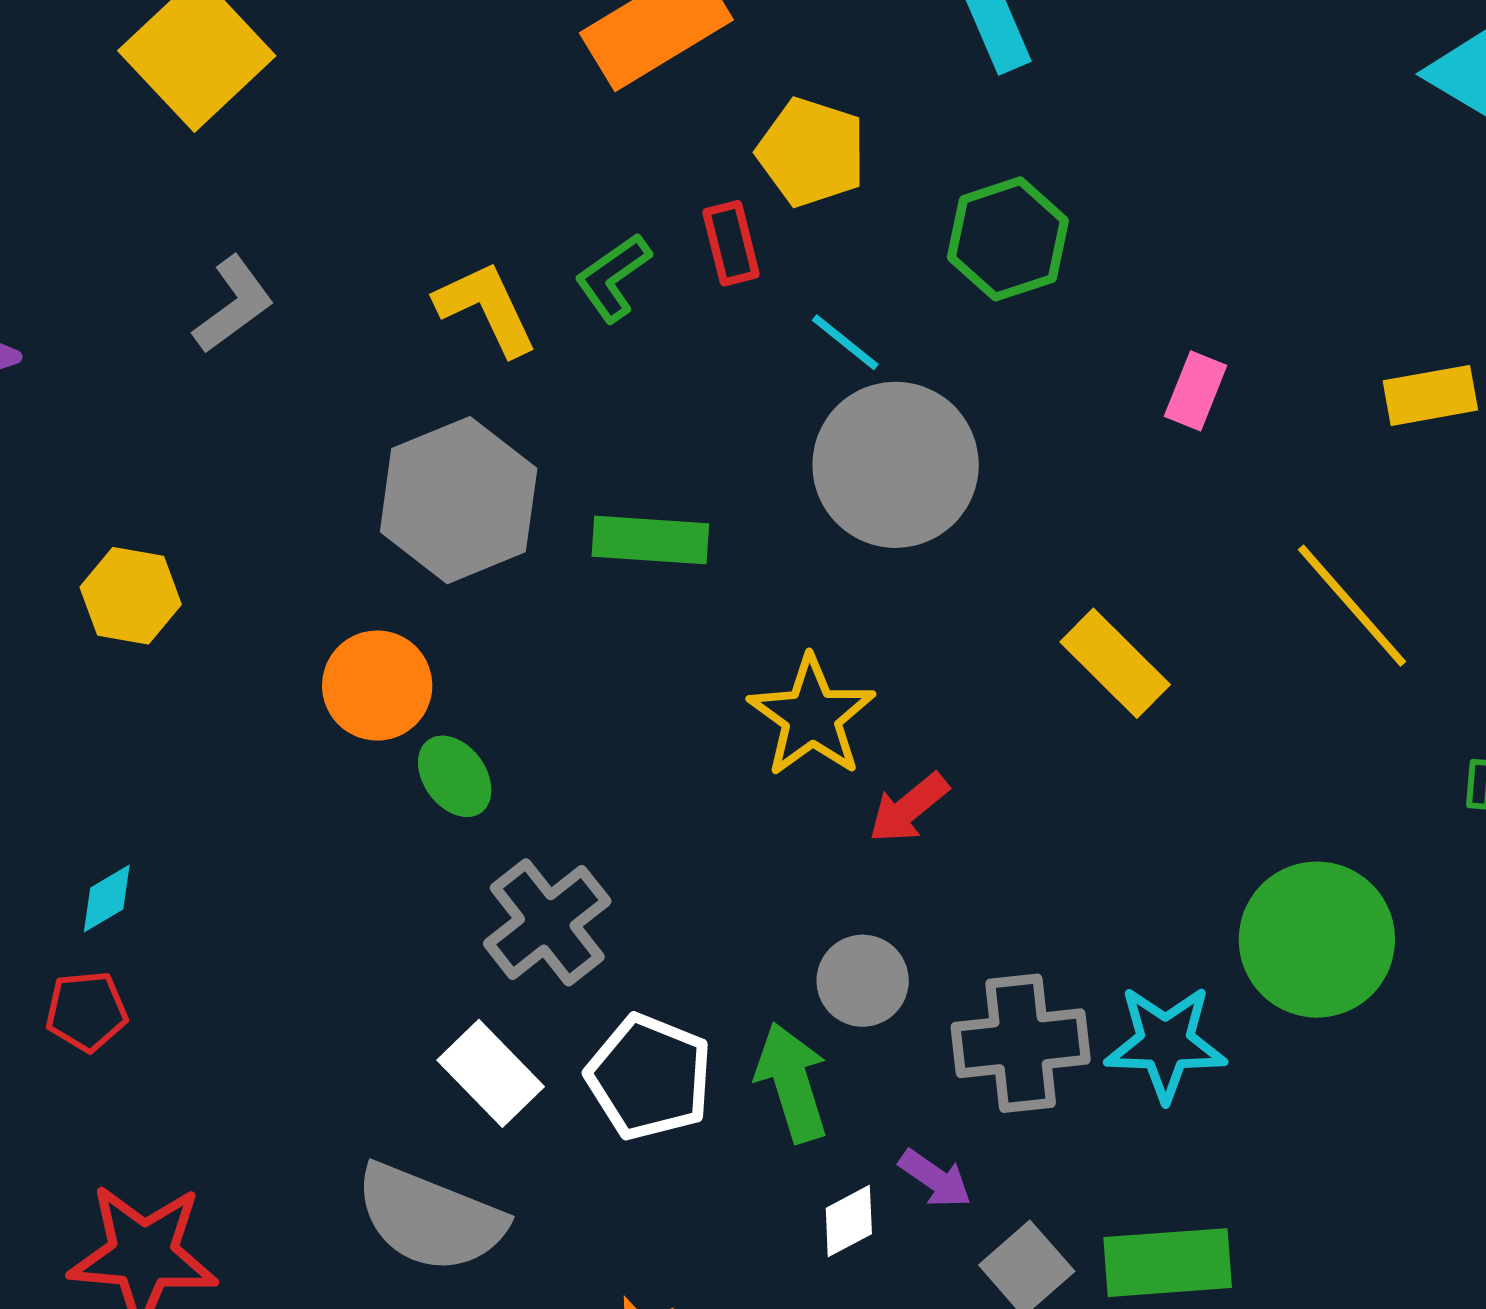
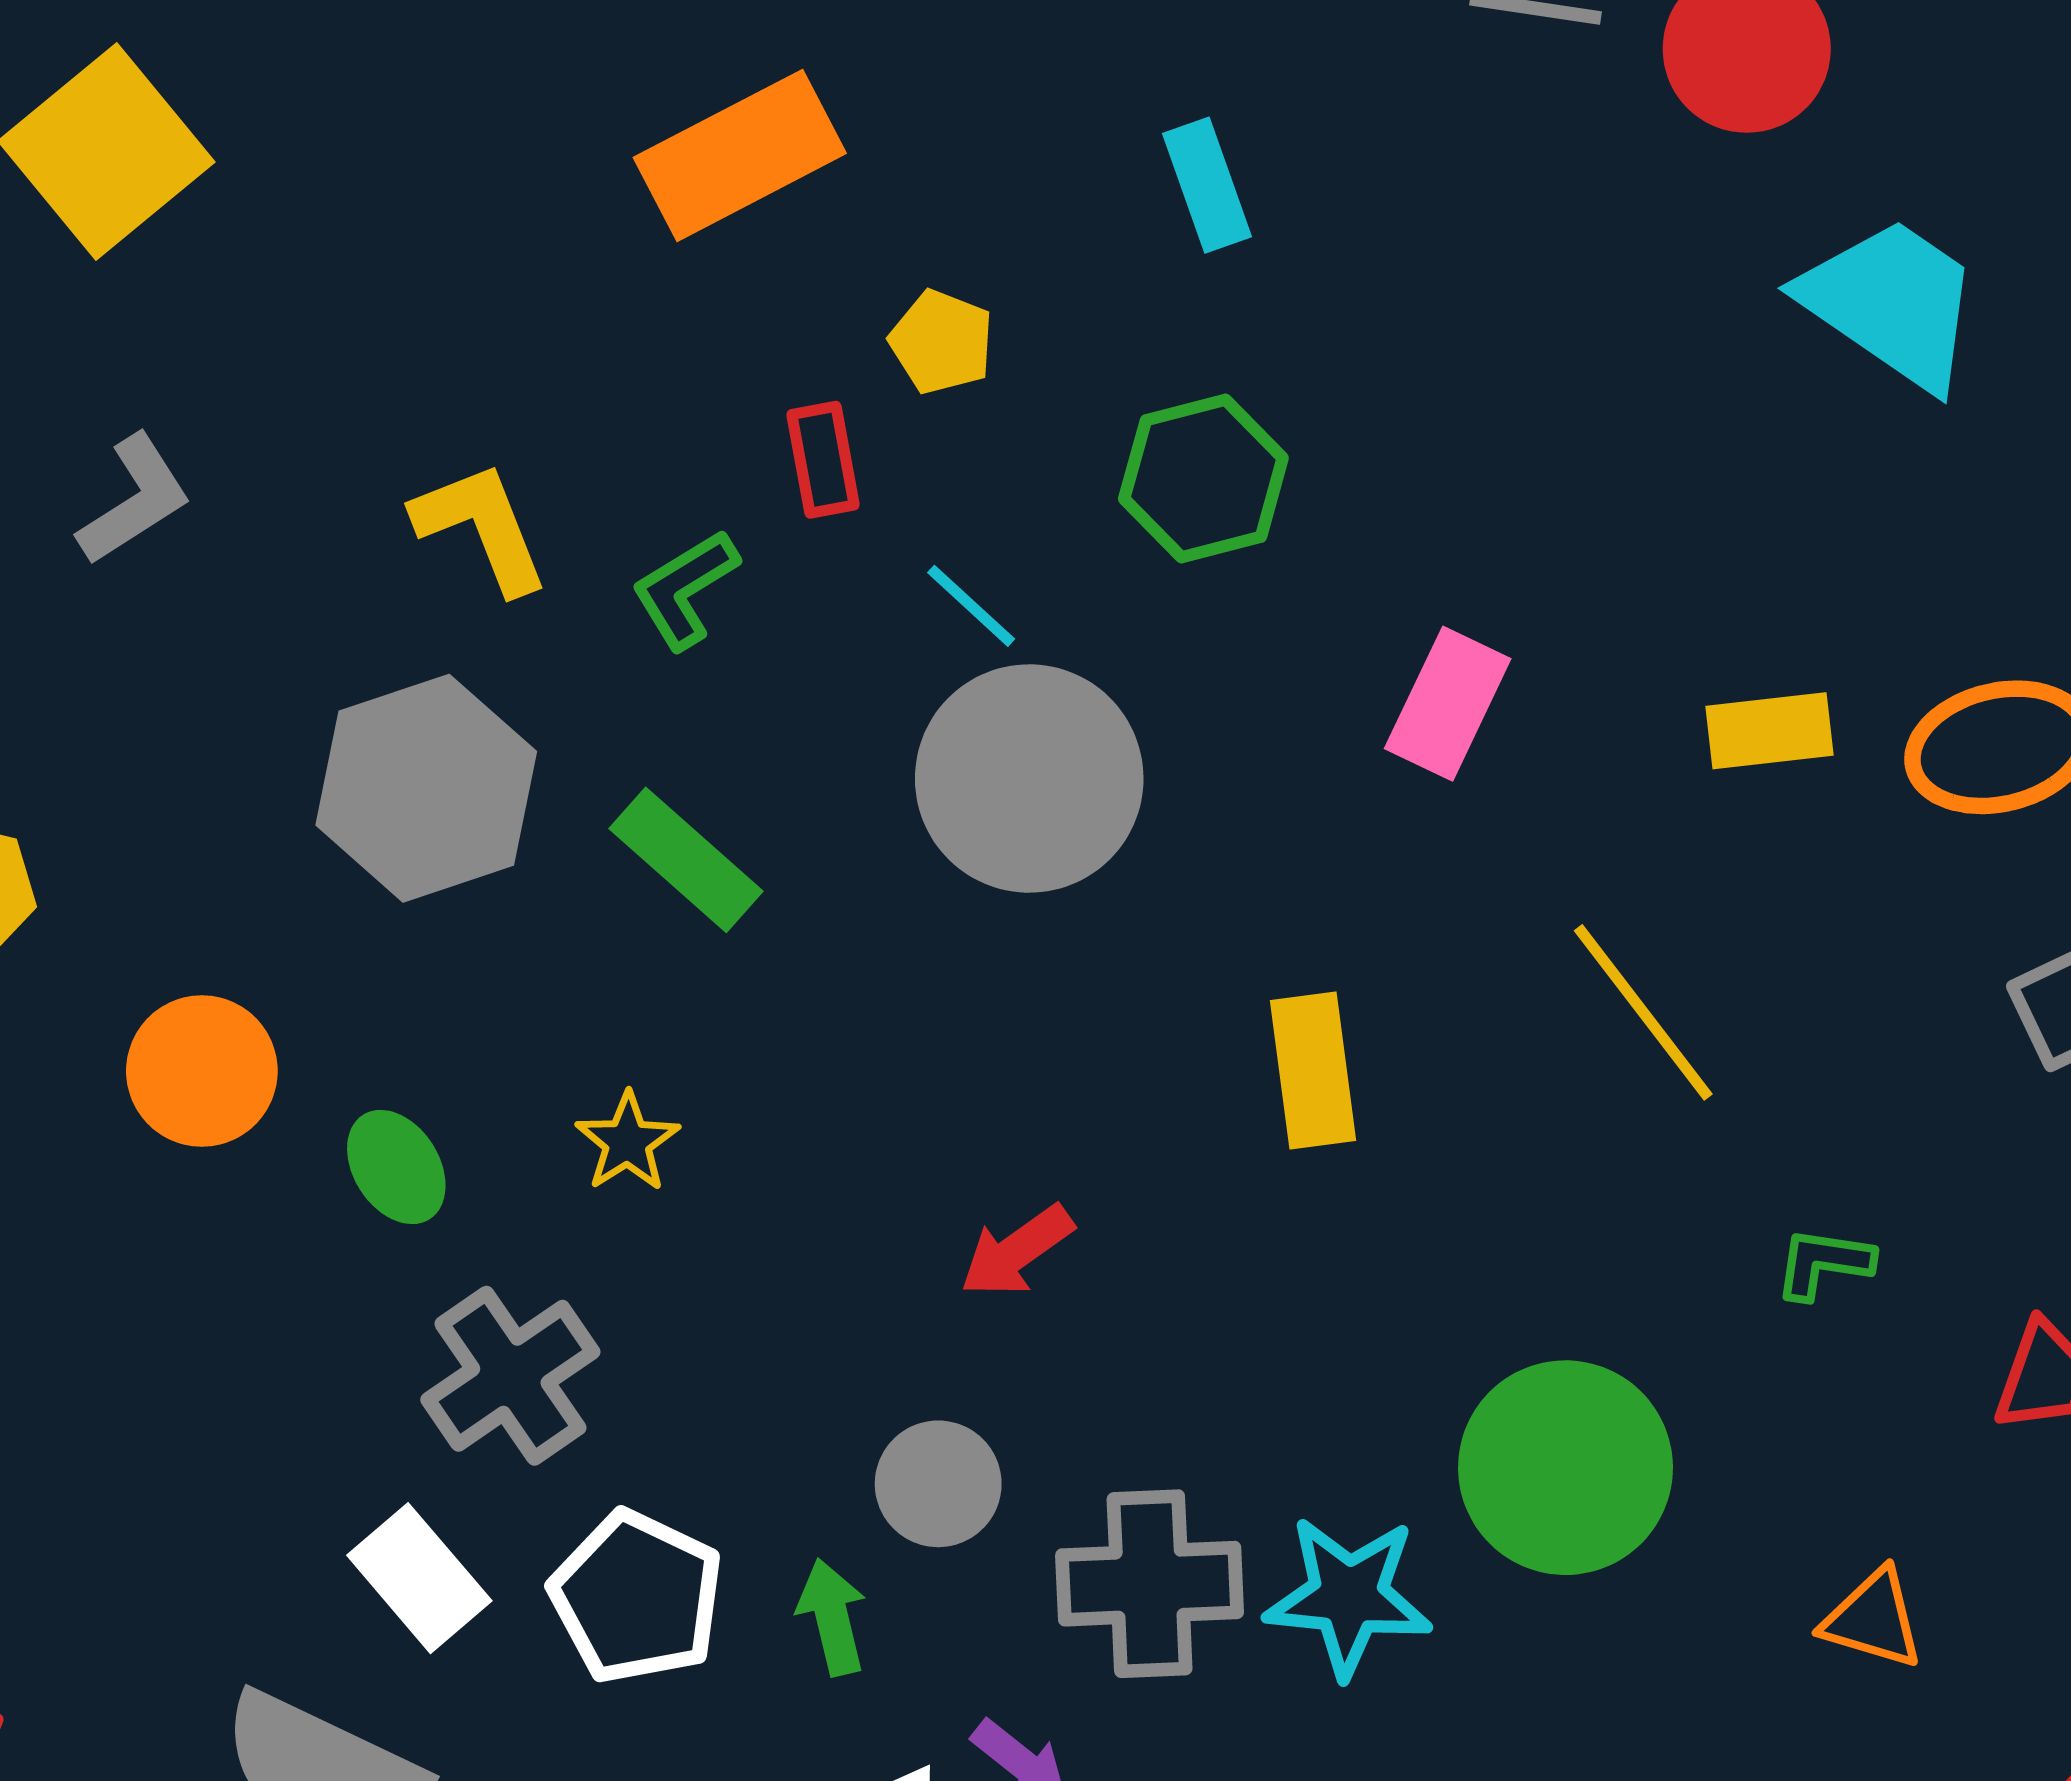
yellow pentagon: (811, 152) -> (942, 342), size x0.7
green L-shape: (613, 278) -> (685, 589), moved
pink rectangle: (1196, 391) -> (1448, 704), size x1.4
green rectangle: (650, 540) -> (686, 860), turned 34
yellow rectangle: (1115, 663) -> (1313, 1070), turned 34
orange circle: (377, 686) -> (202, 1071), moved
yellow star: (812, 716) -> (627, 1142), moved, size x0.6
green arrow: (792, 1082) -> (832, 1617), size x0.7

